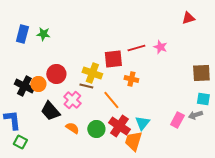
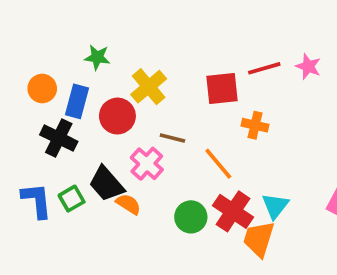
blue rectangle: (22, 34) -> (77, 101), moved
green star: (43, 34) -> (97, 57), moved
yellow cross: (92, 73) -> (149, 87), moved, turned 30
orange circle: (38, 84) -> (42, 88), moved
orange semicircle: (72, 128) -> (128, 204), moved
green square: (20, 142) -> (72, 199), moved, turned 32

